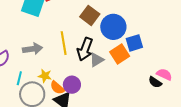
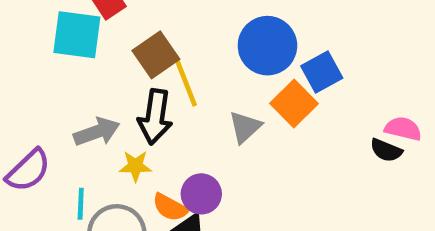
brown square: (90, 15) -> (156, 55), moved, turned 30
yellow line: (64, 43) -> (185, 81), moved
black arrow: (85, 49) -> (155, 117), moved
yellow star: (45, 76) -> (135, 166), moved

